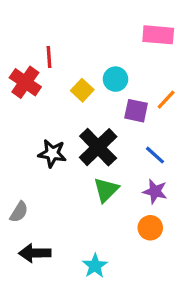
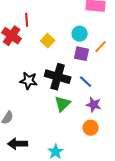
cyan circle: (115, 79) -> (80, 34), moved
black cross: (98, 147) -> (58, 77), turned -30
blue line: (155, 155) -> (86, 82), moved

